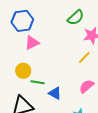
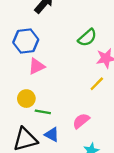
pink semicircle: (87, 86) -> (81, 121), moved
blue triangle: (55, 93) -> (52, 135), moved

